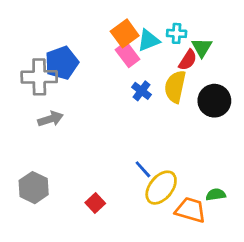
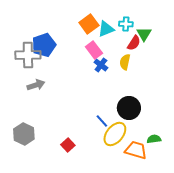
pink rectangle: (127, 54) -> (94, 50), moved
yellow semicircle: (175, 87) -> (125, 62), size x0.7
black circle: (214, 101) -> (129, 108), moved

